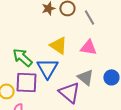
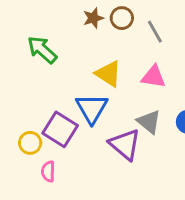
green arrow: (22, 57) -> (42, 50), moved
purple square: (26, 82) -> (60, 129), turned 30

